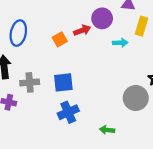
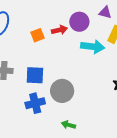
cyan arrow: (120, 43) -> (93, 47), size x1.6
gray circle: (136, 98) -> (62, 91), moved

